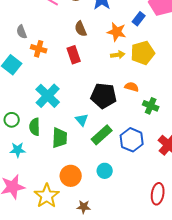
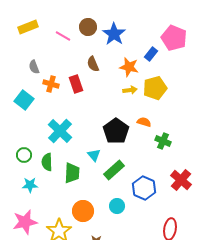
red rectangle: (74, 55) -> (76, 84), moved
black pentagon: (104, 96) -> (116, 131), turned 30
blue hexagon: (132, 140) -> (144, 188), moved

